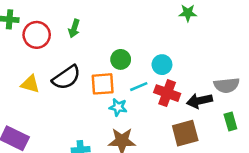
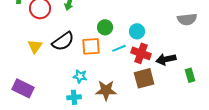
yellow triangle: (30, 84) -> (35, 46), turned 49
gray semicircle: (227, 85) -> (187, 19), moved
cyan star: (118, 107) -> (80, 76), moved
brown square: (185, 133) -> (144, 78), moved

